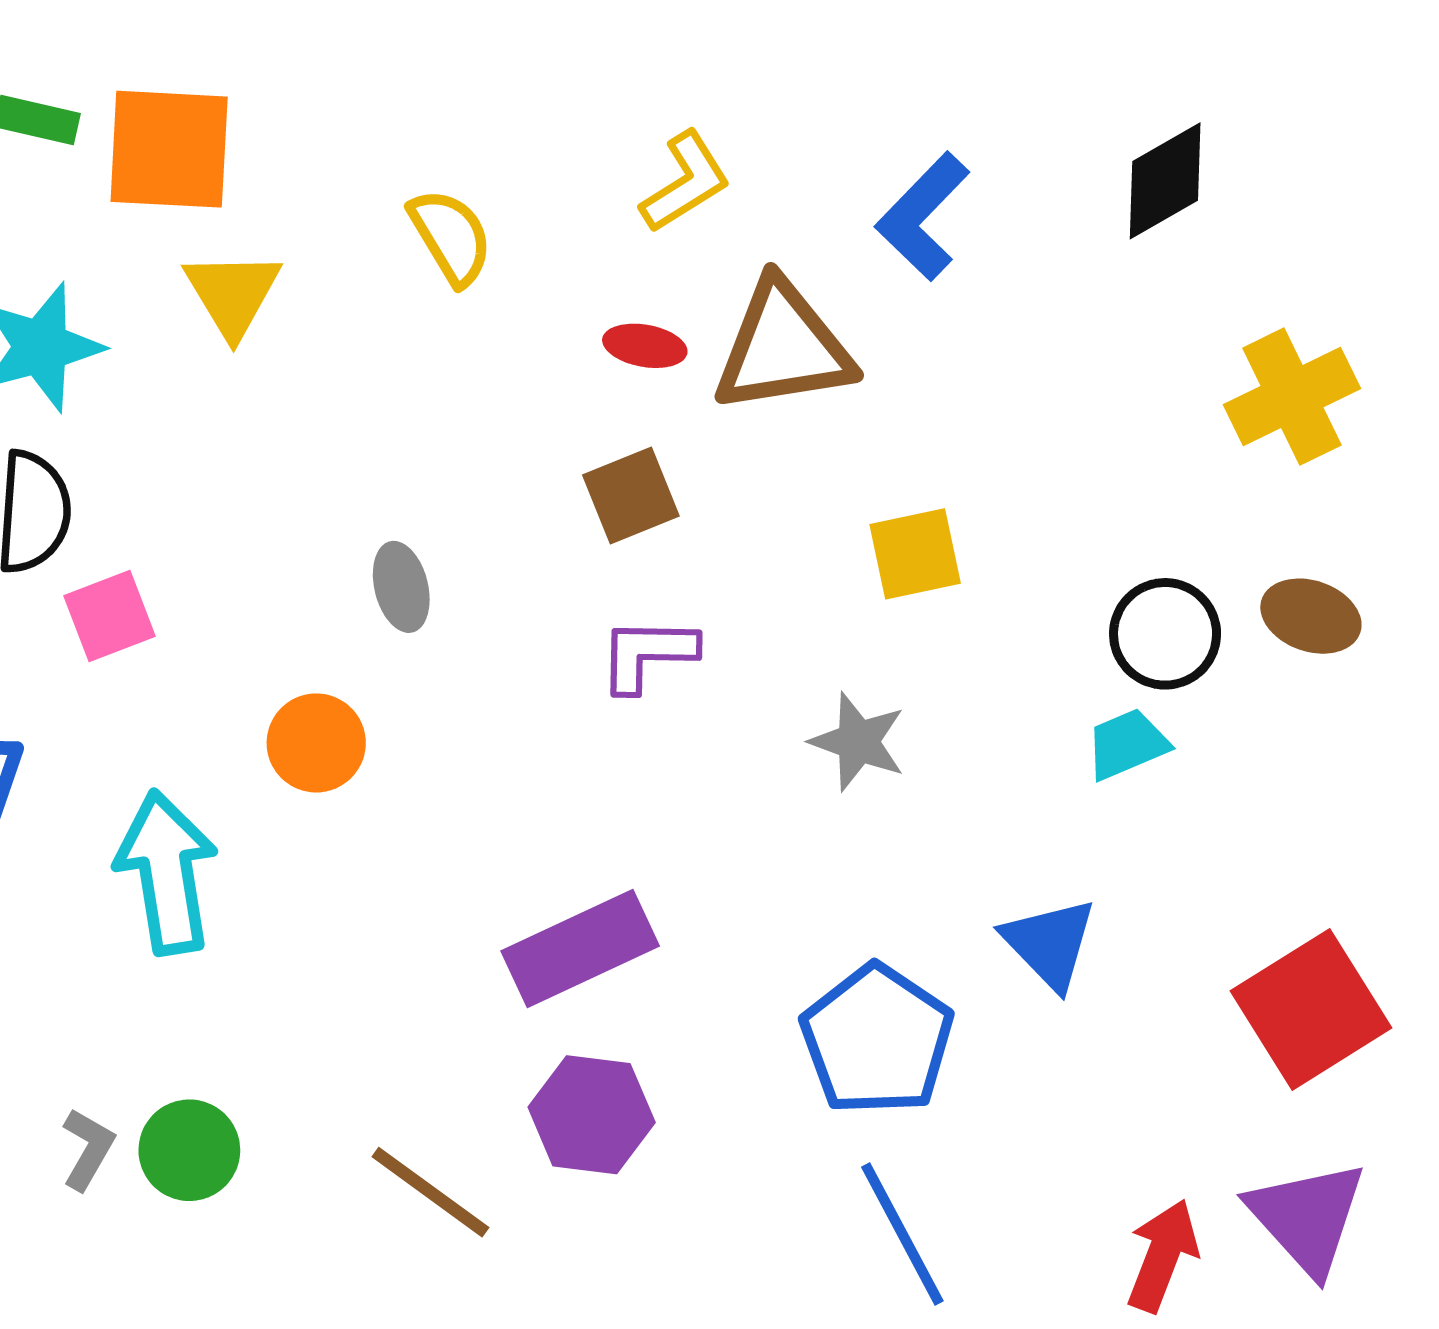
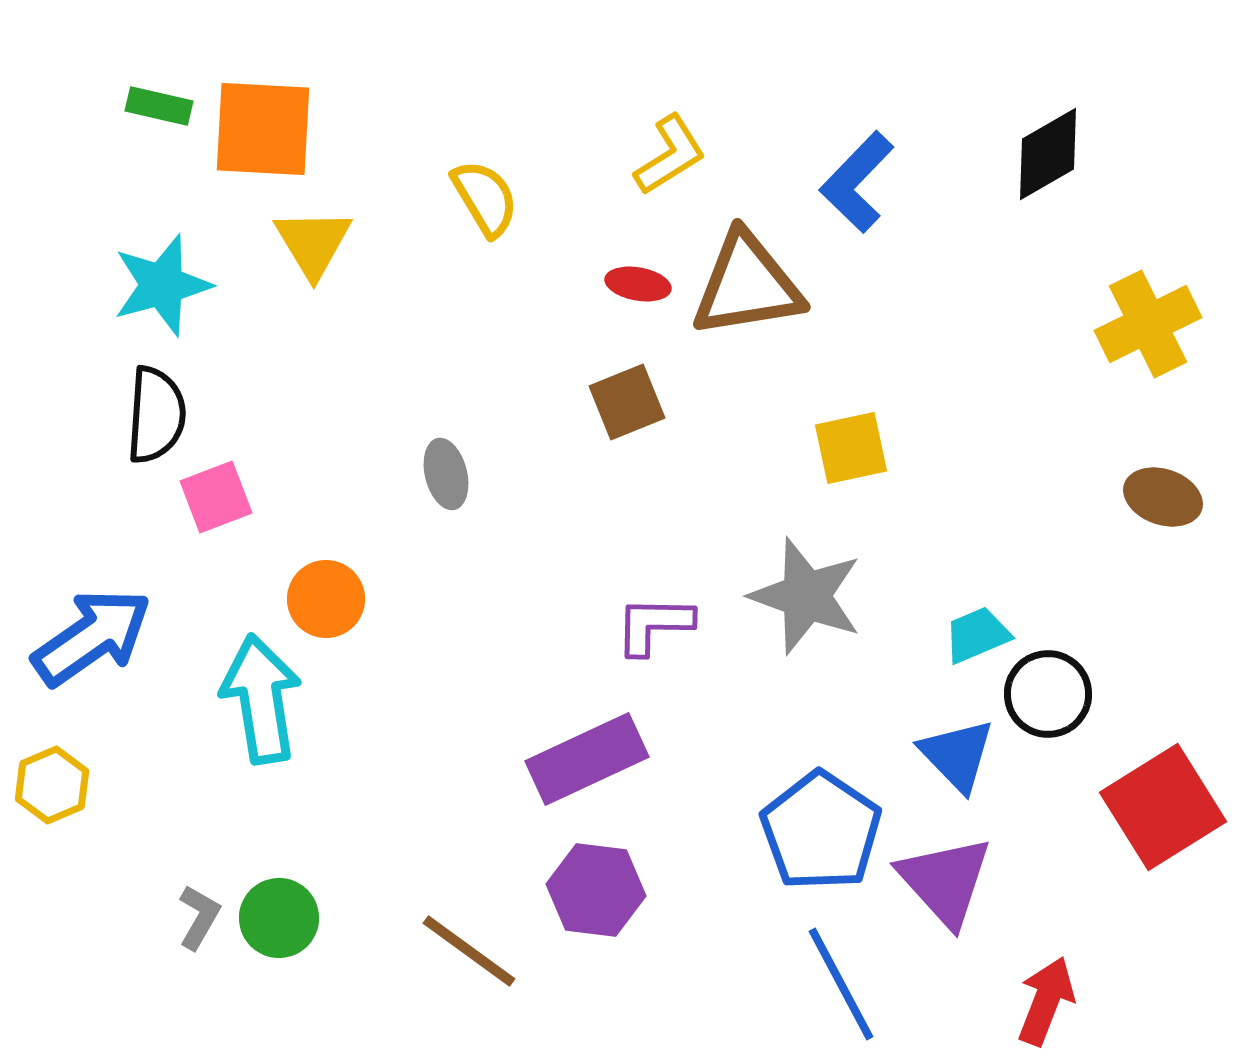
black circle: (1165, 634) -> (1048, 694), moved
purple L-shape: (647, 654) -> (654, 625), moved
gray star: (858, 742) -> (806, 596), size x1.5
orange circle: (316, 743) -> (326, 599), moved
cyan trapezoid: (1127, 744) -> (977, 635), moved
purple triangle: (1307, 1217) -> (945, 881), moved

